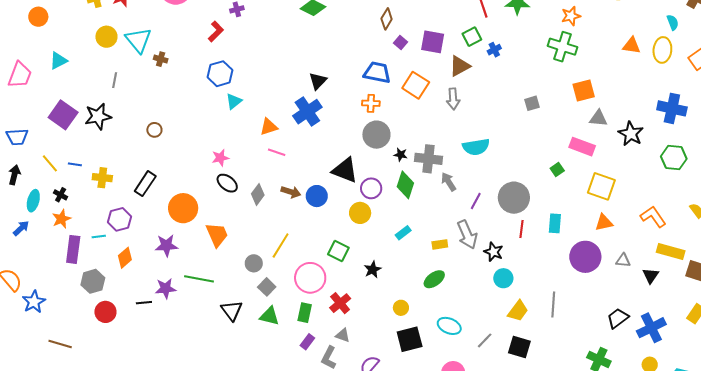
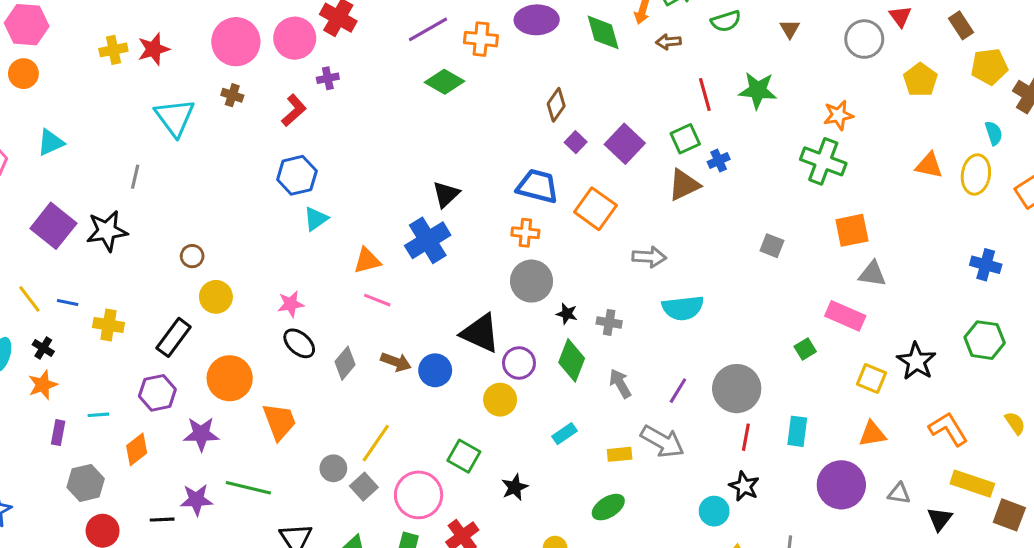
yellow circle: (106, 37) -> (216, 297), moved
purple square: (433, 42) -> (625, 144), turned 30
brown cross: (161, 59) -> (232, 95), moved
brown triangle: (460, 66) -> (684, 185), moved
gray arrow: (453, 99) -> (649, 257), moved, turned -85
gray square: (532, 103) -> (772, 246), turned 35
blue cross: (672, 108) -> (986, 265), size x0.7
black star: (631, 134) -> (916, 361), moved
gray cross: (428, 159) -> (609, 322), size x0.6
gray arrow: (448, 182) -> (620, 384), moved
yellow square: (601, 186) -> (872, 378), size x0.7
purple hexagon: (120, 219) -> (157, 393), moved
gray arrow: (467, 235) -> (662, 441), turned -40
purple rectangle: (73, 249) -> (58, 433), size x0.6
black star: (493, 252) -> (744, 486), moved
gray square: (267, 287) -> (364, 487), moved

